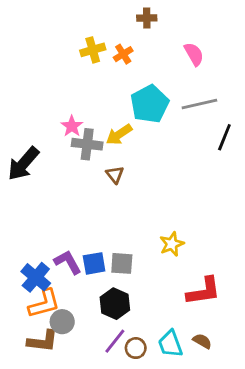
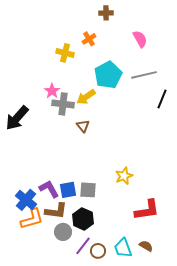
yellow cross: (93, 50) -> (65, 53), moved, turned 30
gray circle: (62, 322) -> (63, 232), moved
brown L-shape: (43, 341) -> (56, 211), moved

